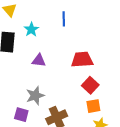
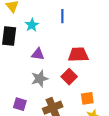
red square: (90, 85) -> (69, 77), moved
gray star: (35, 96) -> (40, 79), moved

